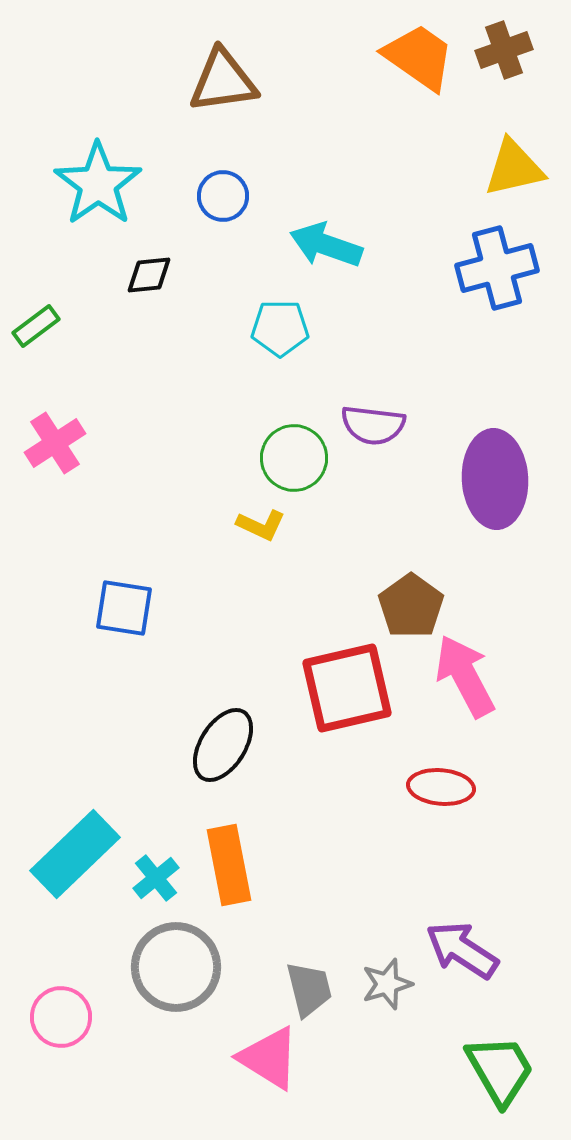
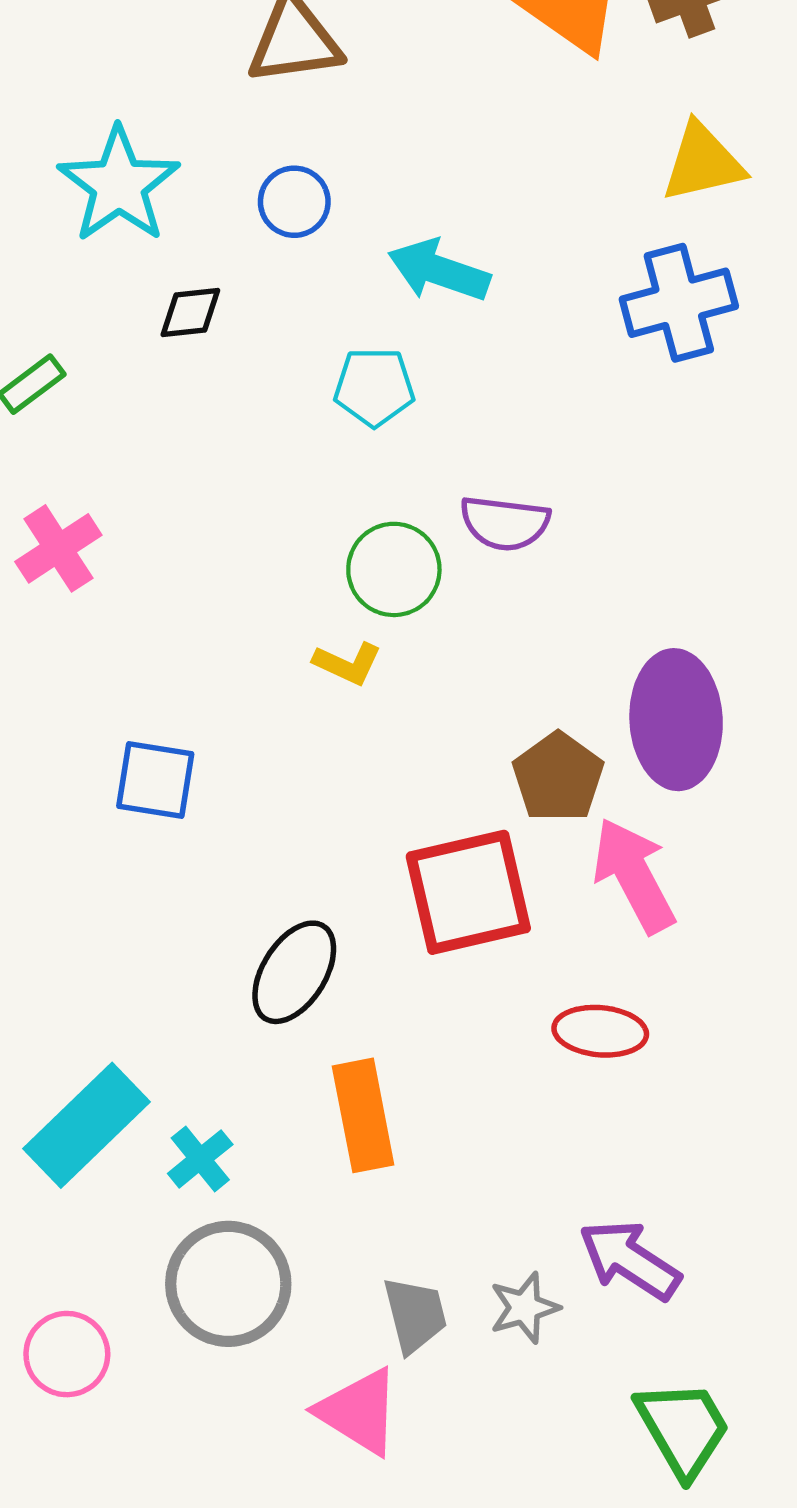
purple ellipse: (495, 479) -> (676, 720), moved
orange rectangle: (229, 865) -> (363, 1115), moved

